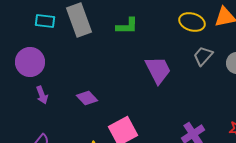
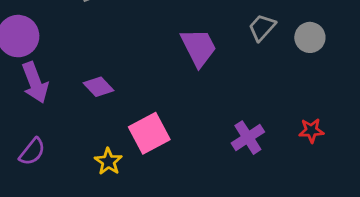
purple arrow: (42, 95) -> (35, 83), size x1.6

